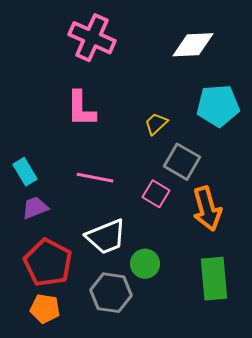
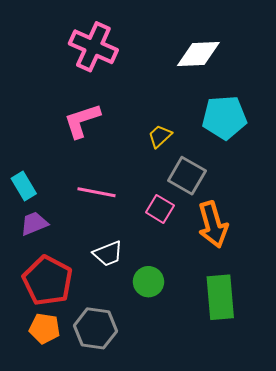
pink L-shape: (81, 109) -> (82, 121), turned 72
white trapezoid: (106, 237) -> (108, 254), size x0.7
gray hexagon: (111, 293) -> (95, 328), moved

